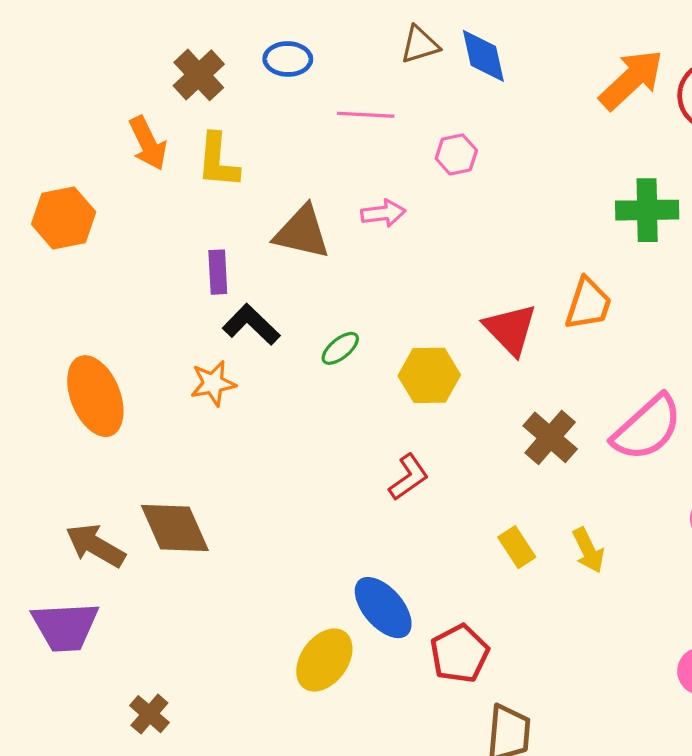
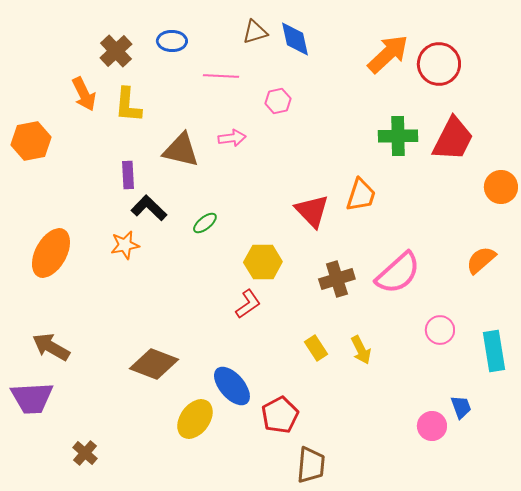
yellow hexagon: (429, 375) -> (263, 262), moved
orange ellipse: (95, 396) -> (51, 253), turned 51
brown cross: (550, 437) -> (337, 279), turned 32
brown diamond: (175, 528) -> (154, 364), moved, turned -45

